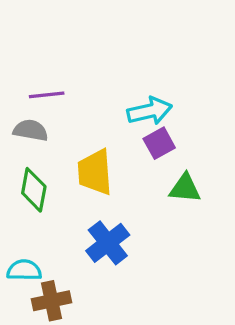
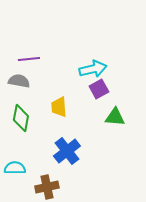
yellow trapezoid: (95, 172) -> (59, 107), size x0.7
brown cross: (51, 301) -> (47, 187), moved

